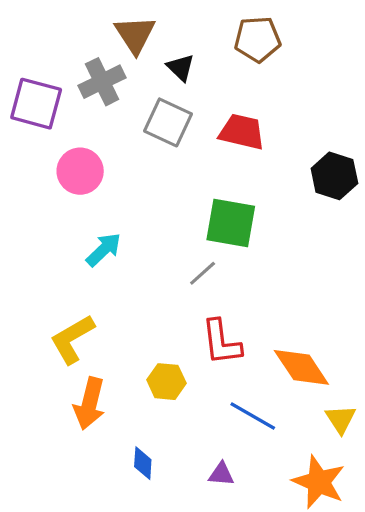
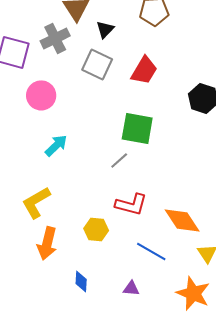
black triangle: (181, 68) -> (105, 29), turned 30
red trapezoid: (242, 132) -> (144, 70), turned 108
red L-shape: (221, 342) -> (131, 204), turned -68

